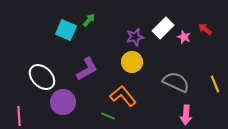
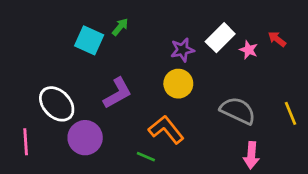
pink line: (19, 116) -> (26, 142), moved

